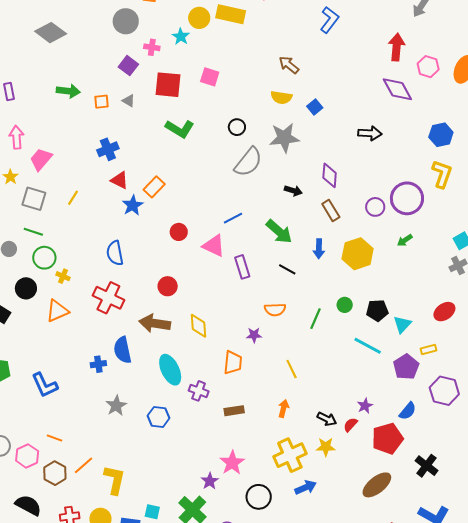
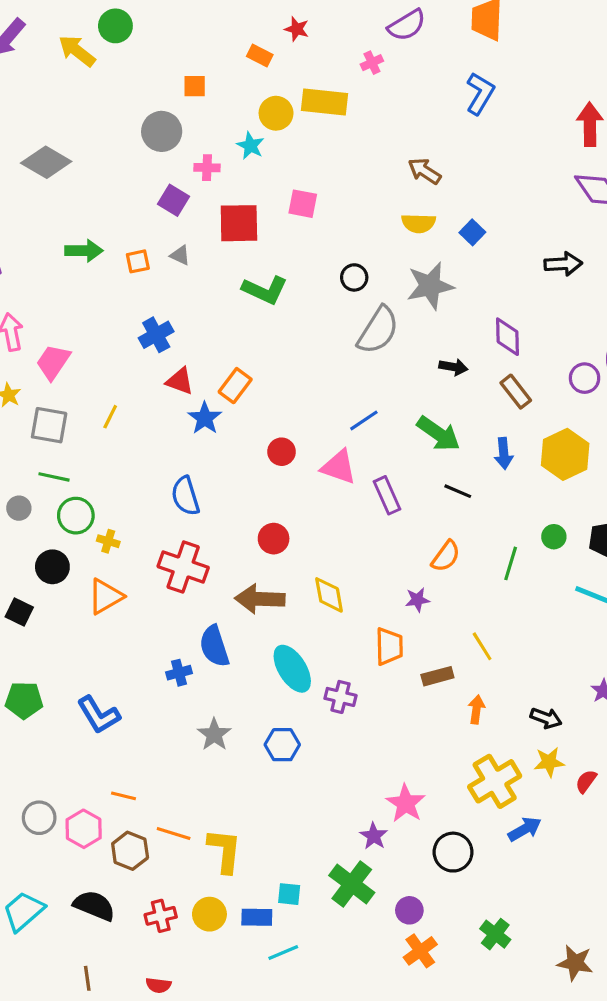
orange semicircle: (275, 310) -> (446, 556), turned -45
brown rectangle: (234, 411) -> (437, 676), moved
red semicircle: (350, 425) -> (586, 781), moved
orange line: (84, 465) -> (174, 834), turned 65

